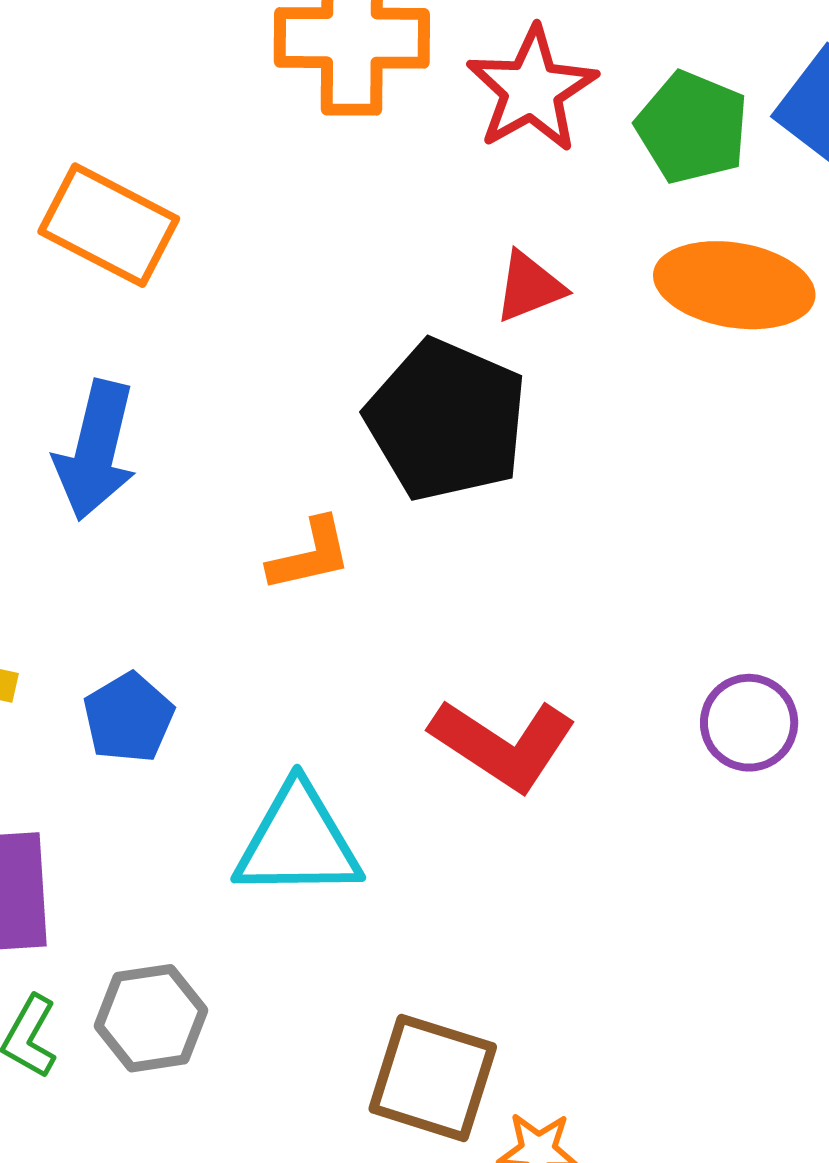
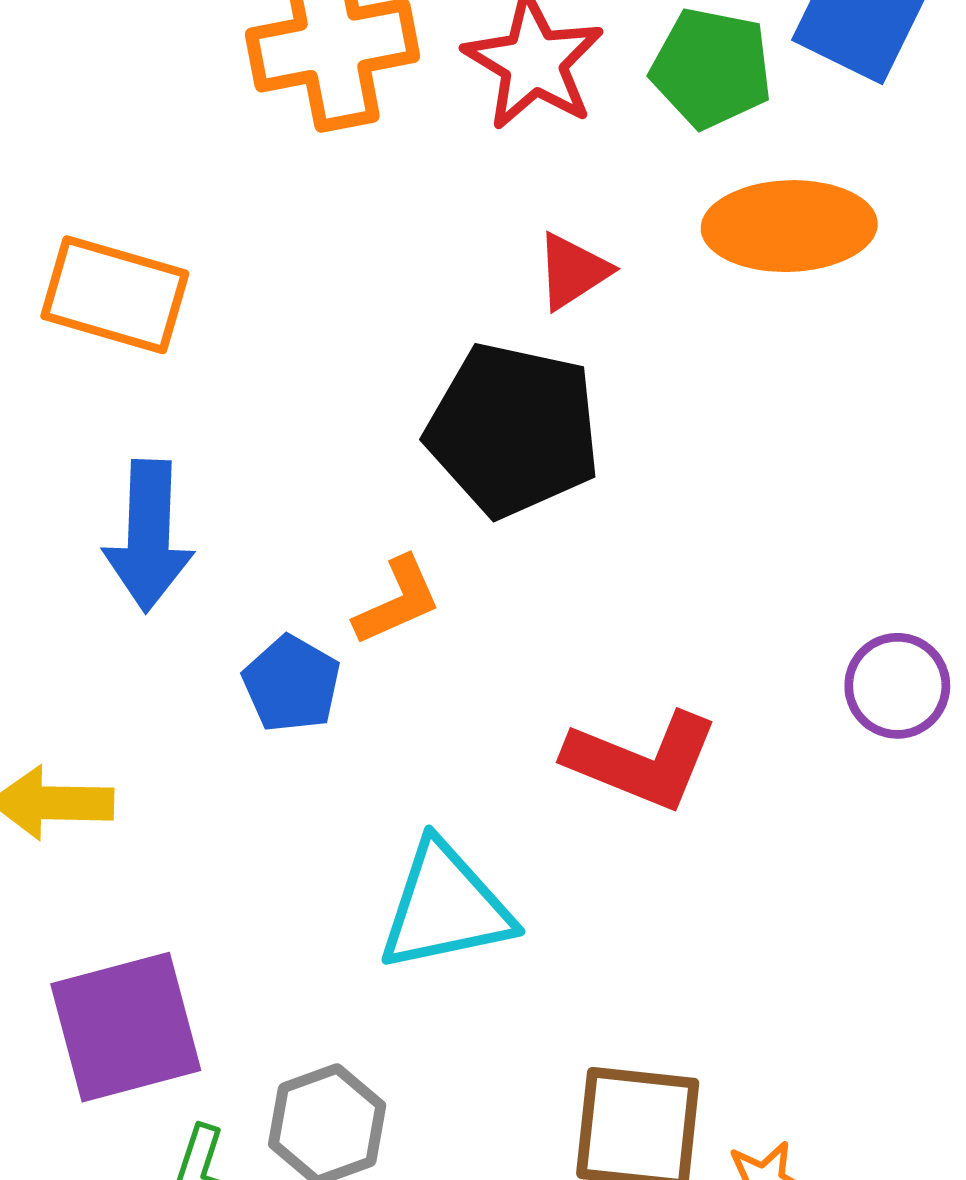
blue pentagon: (128, 718) -> (292, 684), moved

